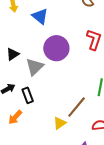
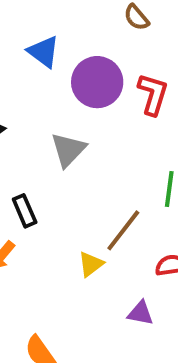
purple circle: (56, 48) -> (97, 82), moved
gray triangle: (35, 67) -> (68, 150), moved

